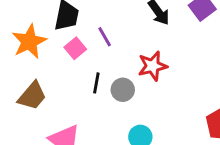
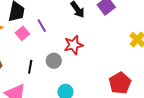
black line: (96, 83) -> (30, 67), moved

